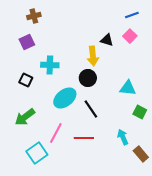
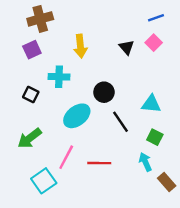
brown cross: (34, 16) -> (40, 19), size x1.5
black triangle: (107, 40) -> (126, 47), turned 32
yellow arrow: (93, 56) -> (80, 46), moved
black line: (91, 109) -> (121, 122), moved
green square: (140, 112) -> (155, 137), moved

